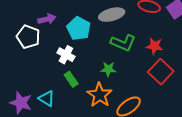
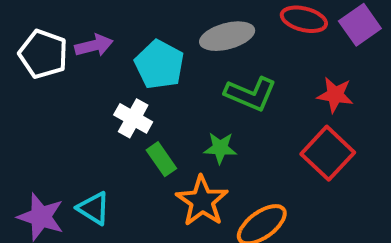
white pentagon: (28, 37) -> (43, 54), moved
red star: (155, 46) -> (335, 95), moved
green rectangle: (71, 79) -> (161, 159), moved

